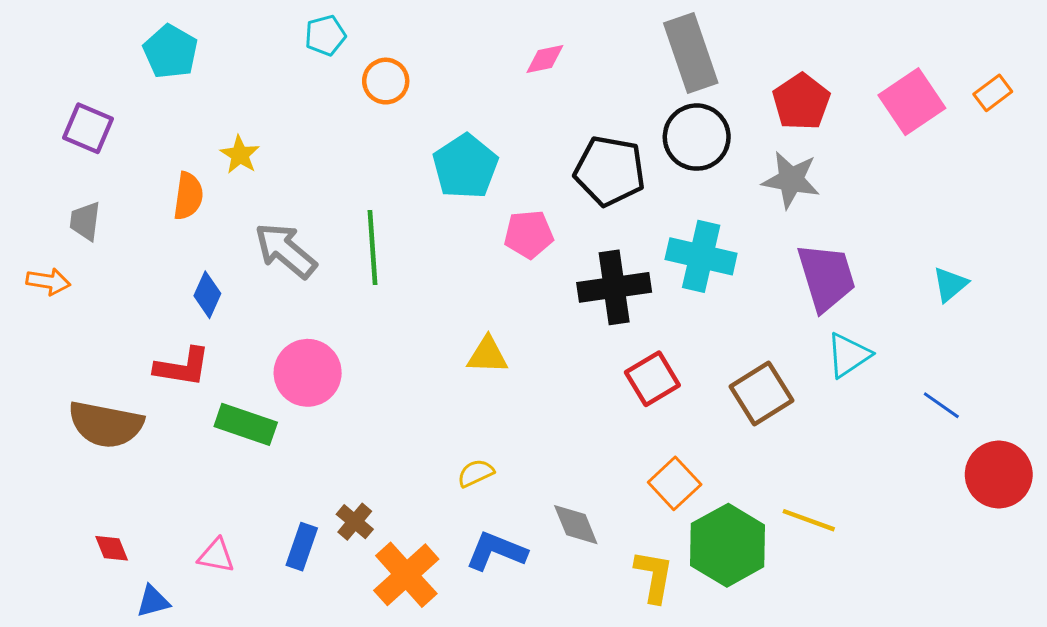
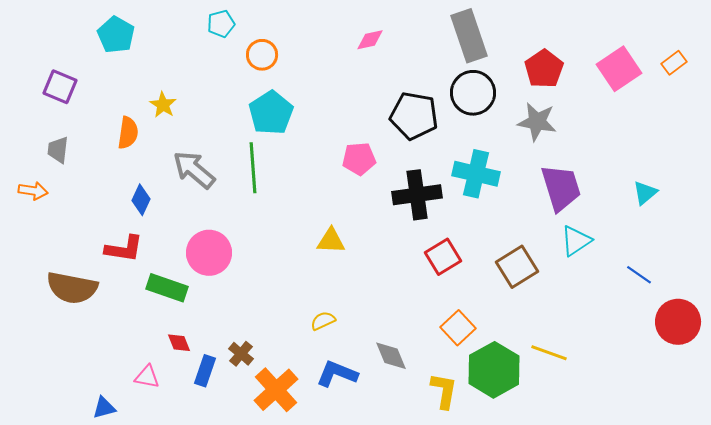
cyan pentagon: (465, 167) -> (271, 113), moved
red diamond: (112, 548) -> (179, 343), moved

